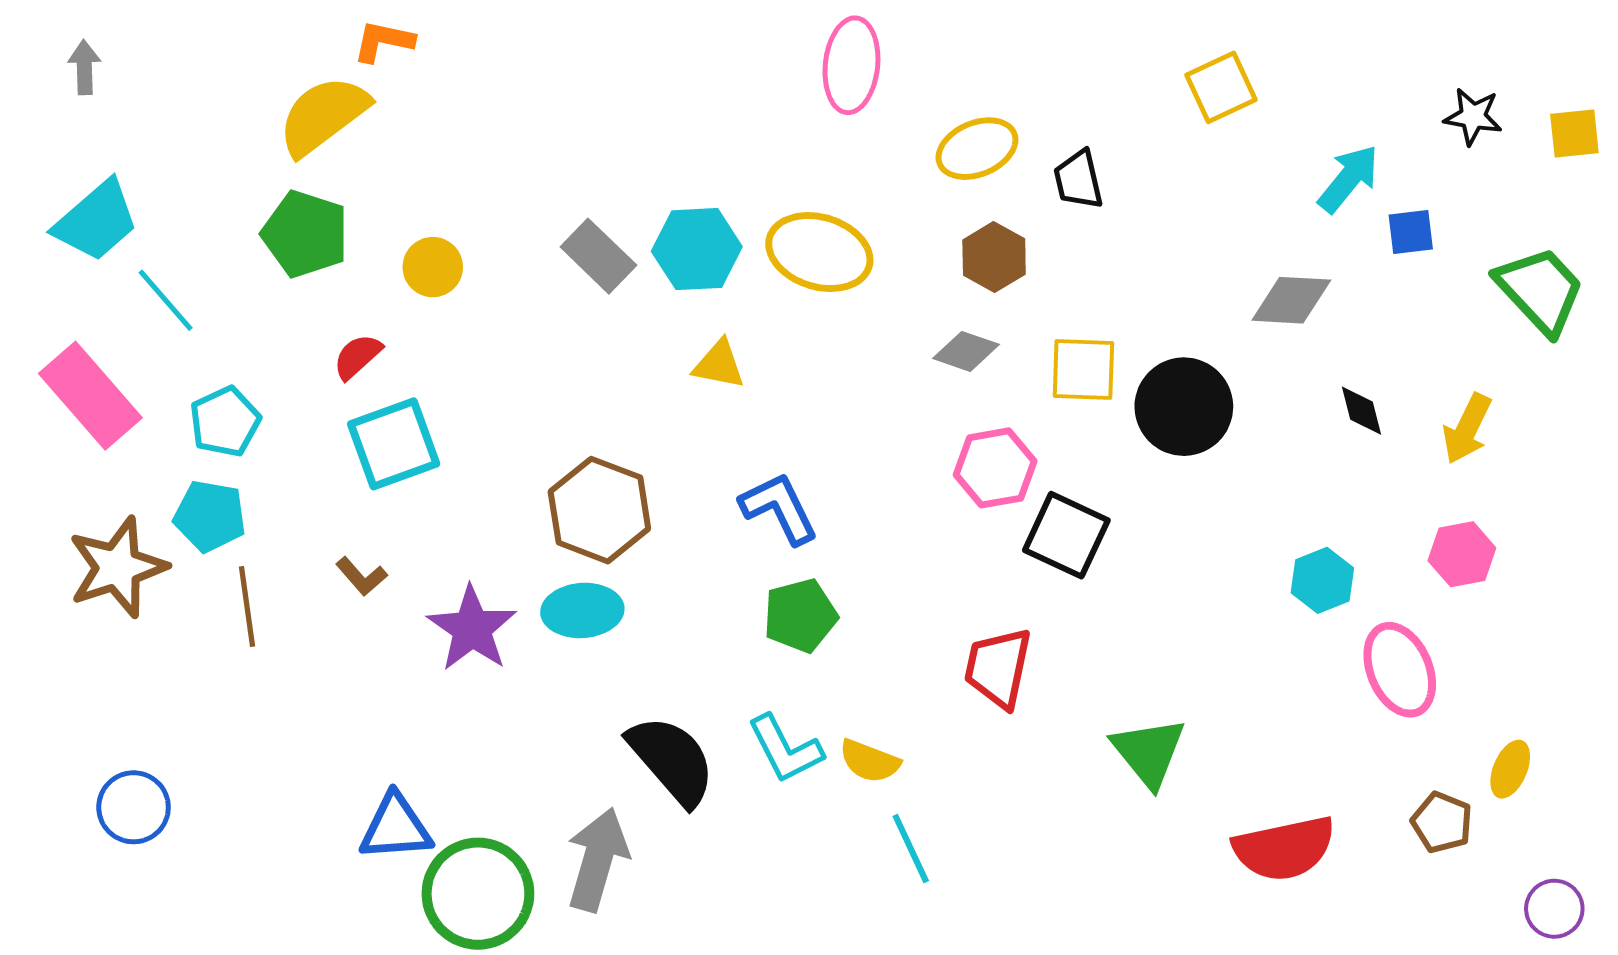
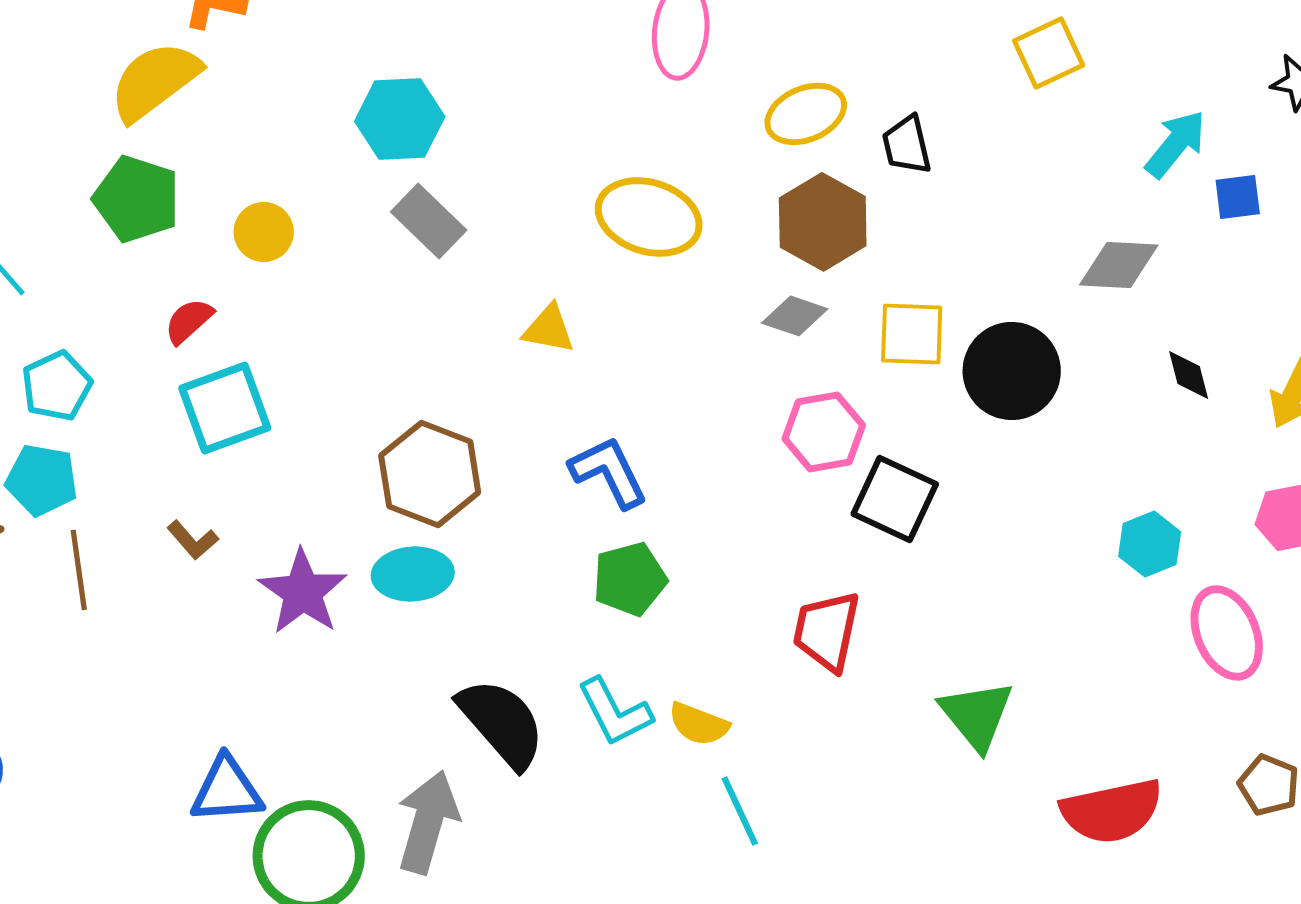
cyan hexagon: (697, 249) -> (400, 119), moved
brown hexagon: (994, 257) -> (823, 222), size x1.4

